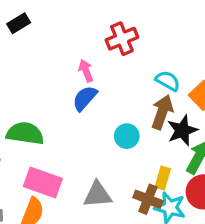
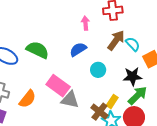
blue semicircle: (85, 98) -> (78, 49), moved
brown arrow: (162, 112) -> (116, 40), moved
pink rectangle: (43, 183) -> (58, 86), moved

